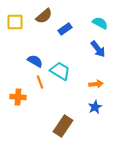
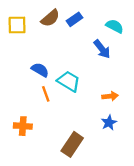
blue rectangle: (65, 29) -> (74, 19), moved
blue arrow: (98, 49) -> (102, 49), moved
orange cross: (18, 97) -> (23, 126), moved

